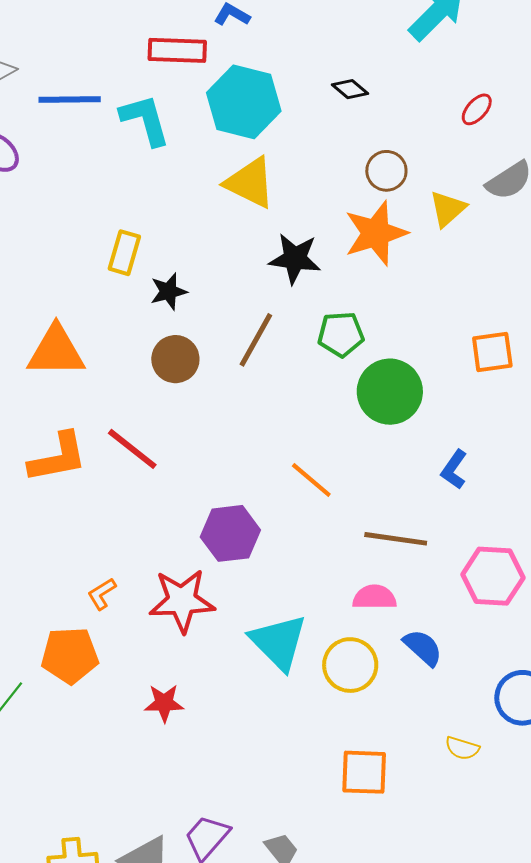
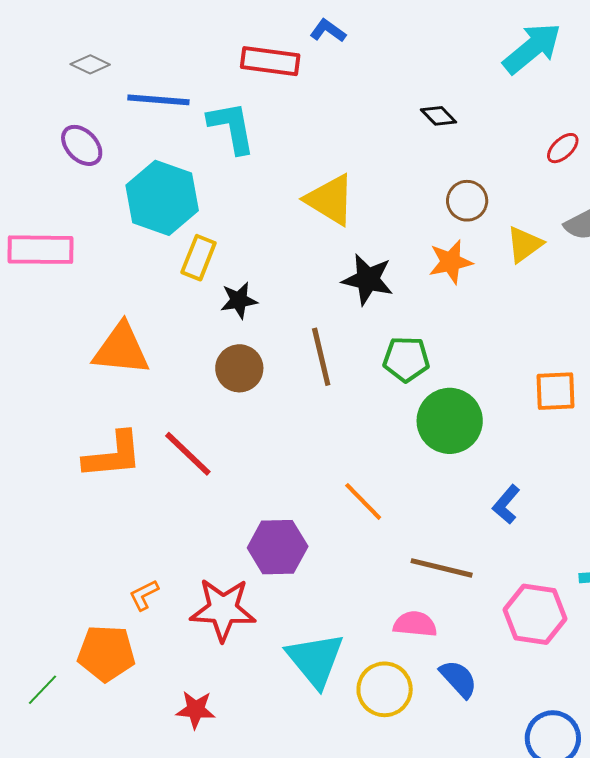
cyan hexagon: (244, 102) -> (162, 198), moved
orange star: (376, 233) -> (451, 262), size x0.7
brown line: (256, 340) -> (321, 357), turned -48

